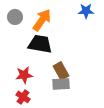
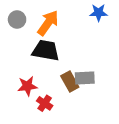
gray rectangle: (61, 84) -> (85, 78), moved
red cross: (23, 97) -> (45, 103), moved

